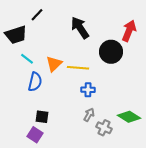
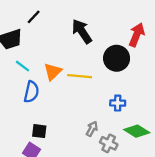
blue cross: (88, 90) -> (118, 103), moved

